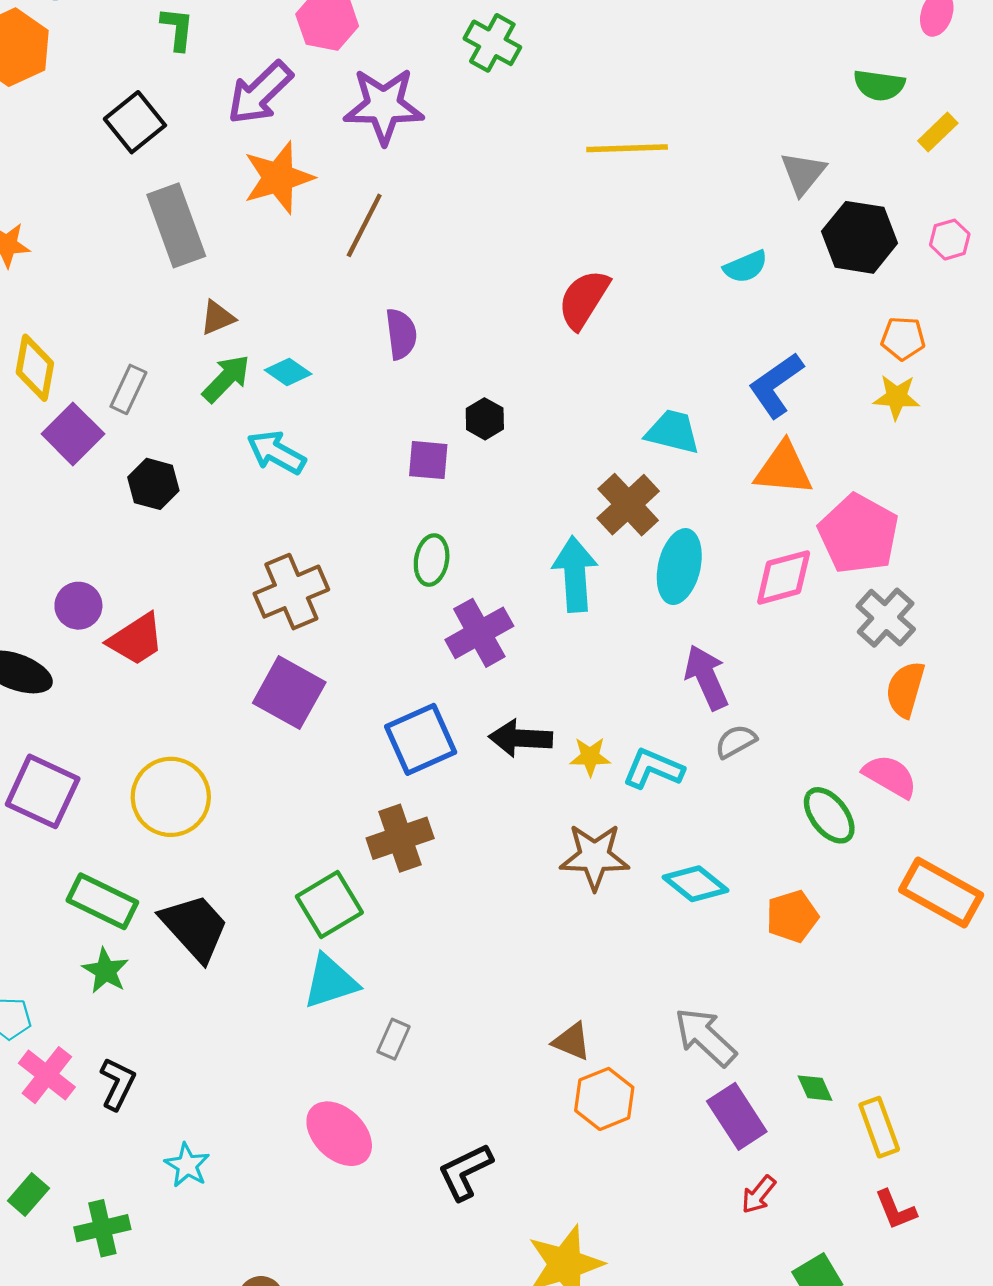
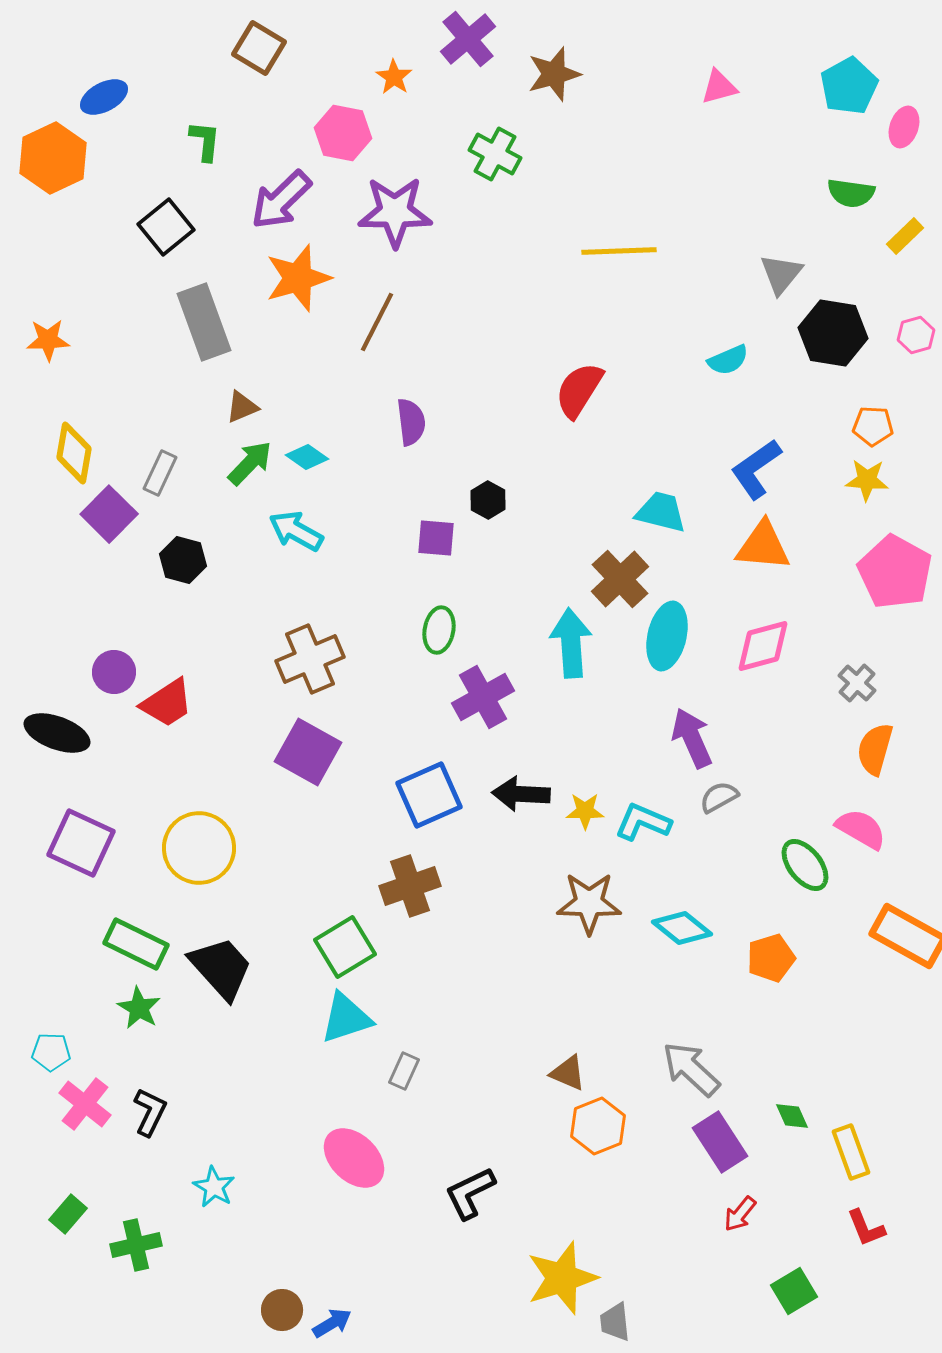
pink pentagon: (859, 534) -> (895, 572), moved
gray cross: (886, 618) -> (857, 683), size x0.7

